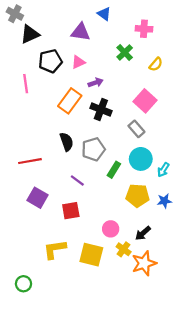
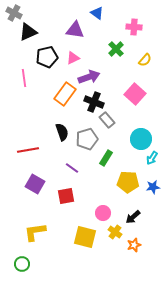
purple arrow: (96, 83) -> (89, 77), size x1.5
gray rectangle: (136, 129) -> (107, 120), moved
cyan circle: (141, 159) -> (141, 139), moved
yellow L-shape: (55, 249) -> (35, 232), moved
orange star: (144, 263) -> (134, 245), size x0.6

